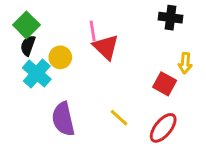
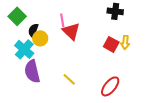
black semicircle: (28, 46) -> (33, 30), moved
red square: (165, 84) -> (111, 44), moved
yellow line: (119, 118) -> (69, 79), moved
purple semicircle: (63, 119) -> (32, 71), moved

